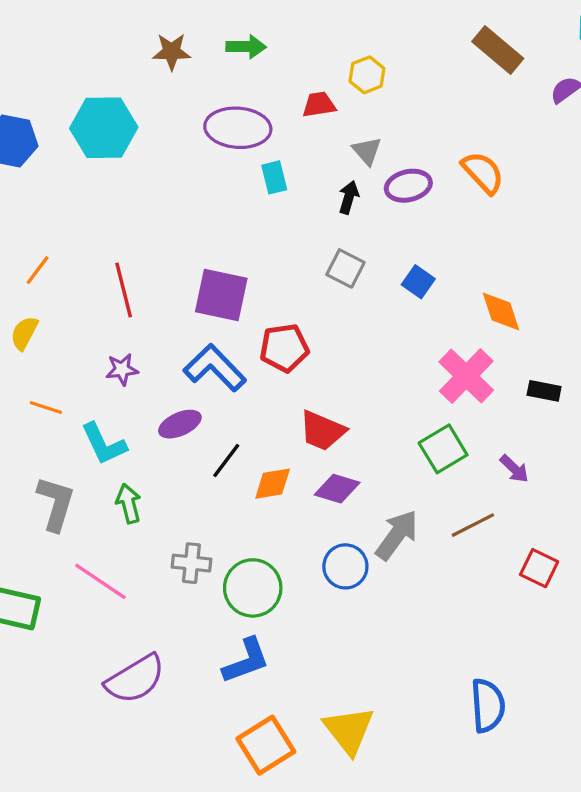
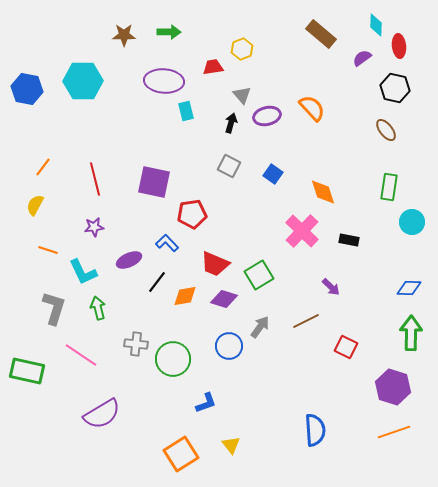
blue L-shape: (215, 368) -> (167, 243), moved, size x0.6
green square: (443, 449) -> (259, 275), moved
gray arrow: (397, 535) -> (260, 327), size x0.7
blue L-shape: (246, 661) -> (206, 403), moved, size x0.7
yellow triangle: (349, 730) -> (231, 445), size x0.6

